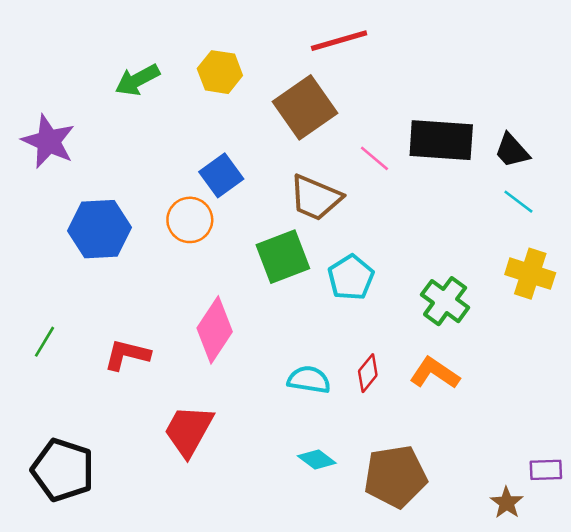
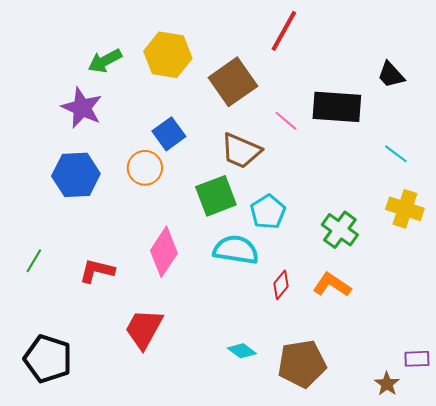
red line: (339, 41) -> (284, 31), moved, turned -45
yellow hexagon: (220, 72) -> (168, 55), size x1.4
purple star: (48, 141) -> (82, 108), moved
black trapezoid: (512, 151) -> (391, 75), moved
cyan semicircle: (309, 380) -> (236, 250), moved, size x1.4

